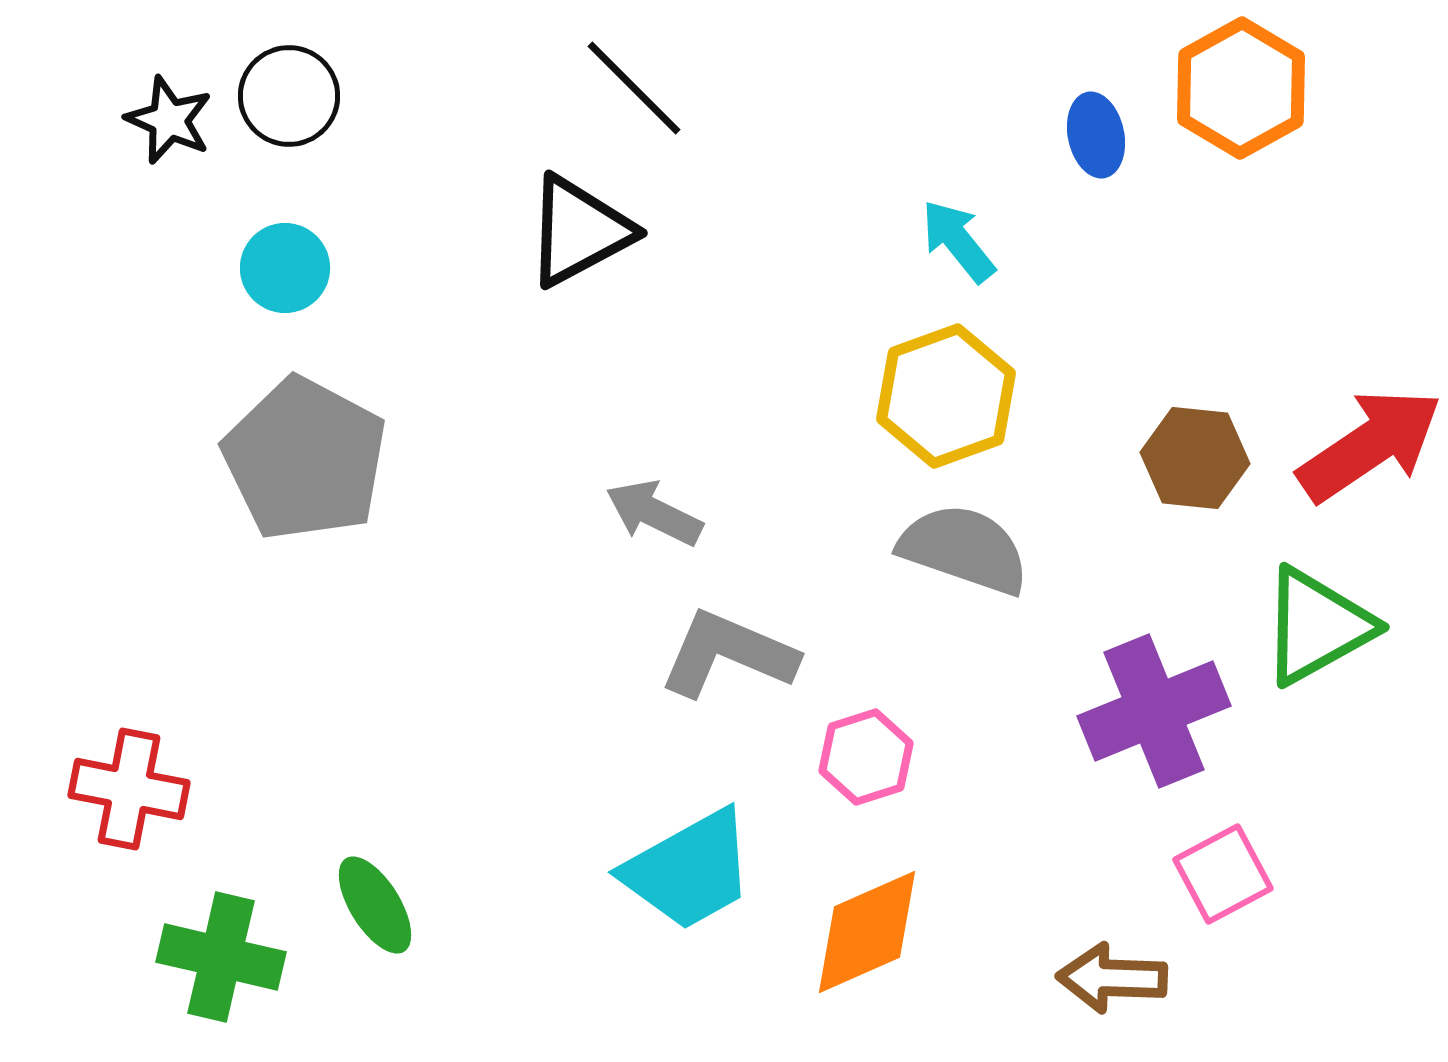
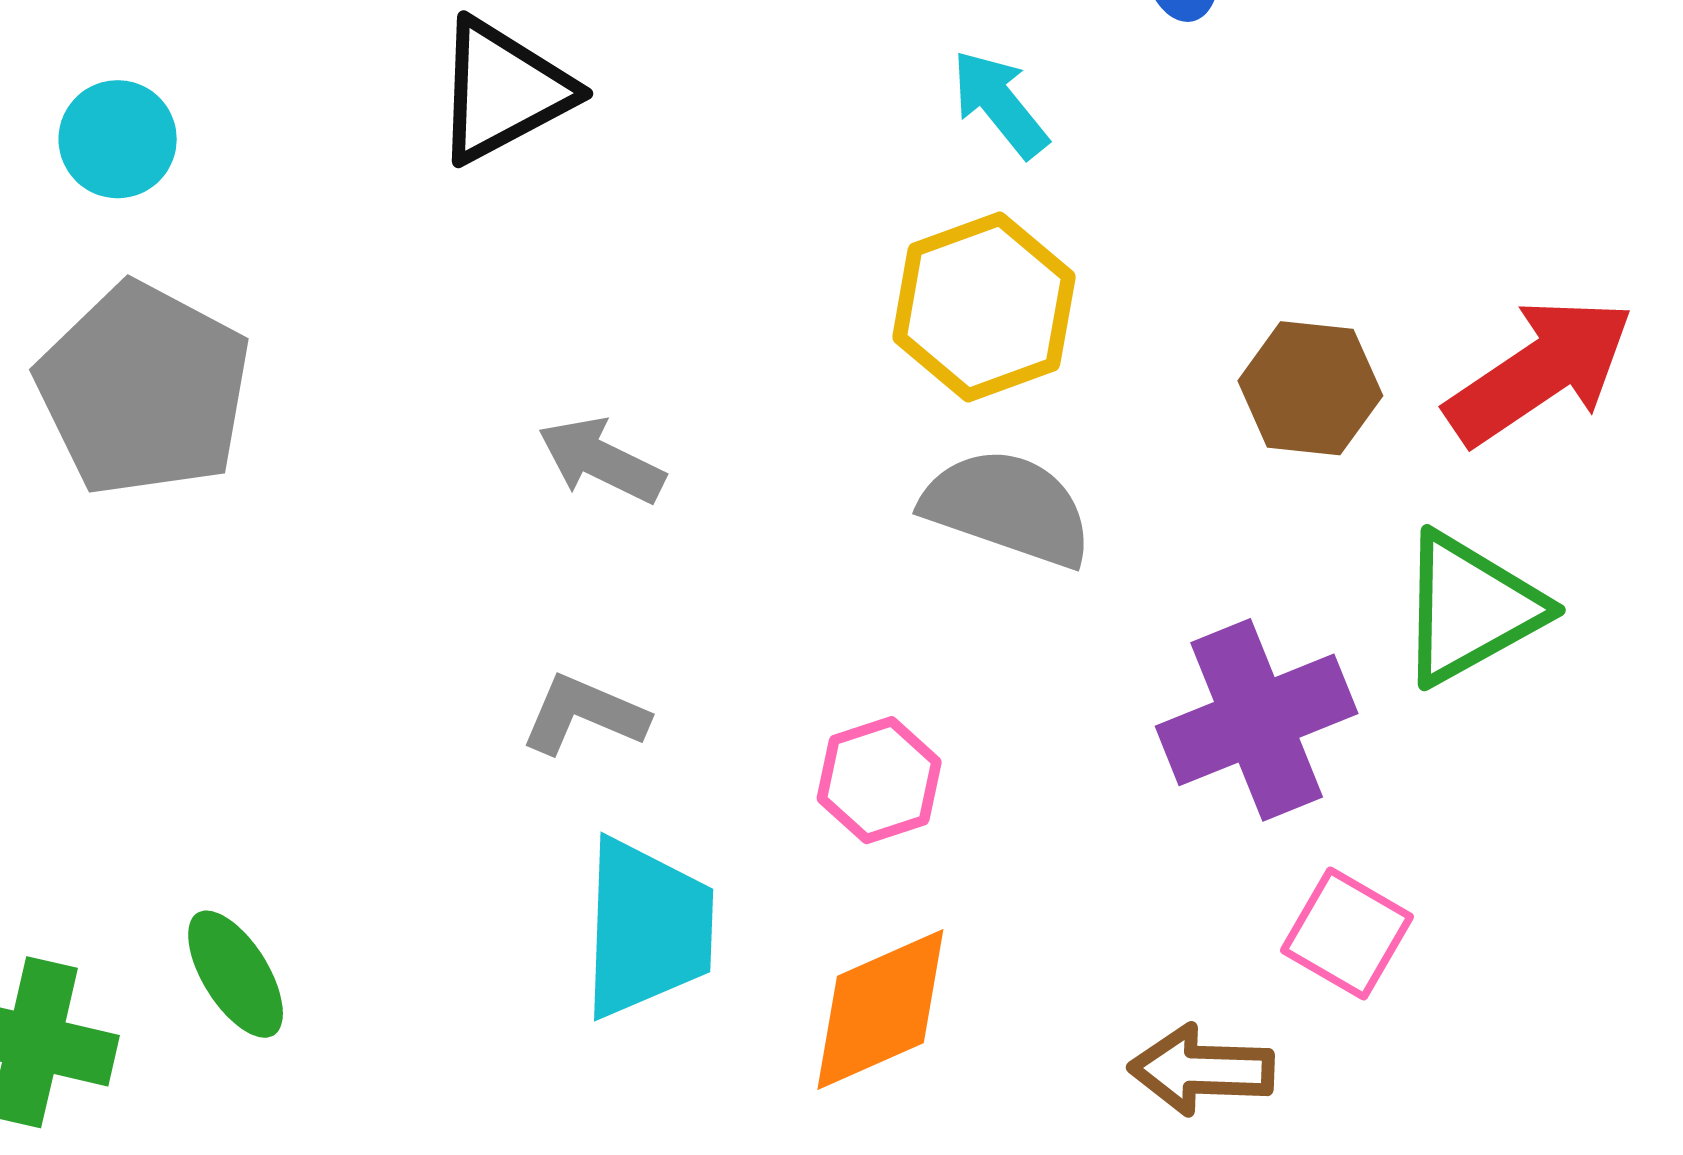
gray L-shape: (728, 654) -> (584, 715), moved, size x0.7
cyan trapezoid: (689, 870) -> (647, 928), turned -59
pink square: (1223, 874) -> (1347, 933), turned -32

